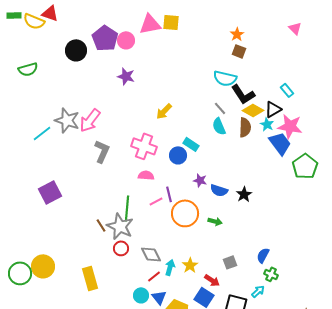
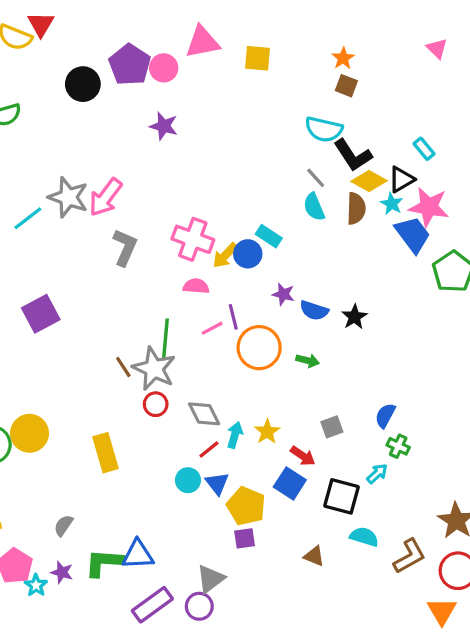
red triangle: (50, 13) -> (41, 24), turned 42
yellow square: (171, 22) -> (257, 58), moved
yellow arrow: (164, 111) -> (225, 255), moved

